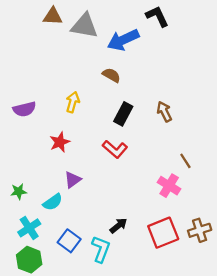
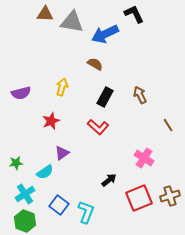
brown line: (185, 161) -> (168, 125), moved
black arrow: (118, 226) -> (109, 180), moved

